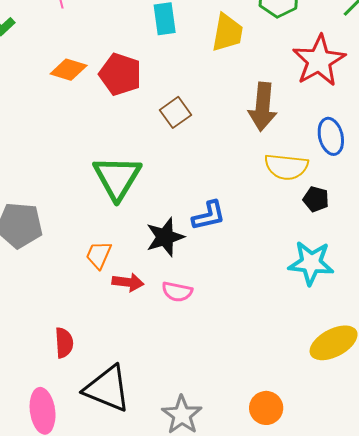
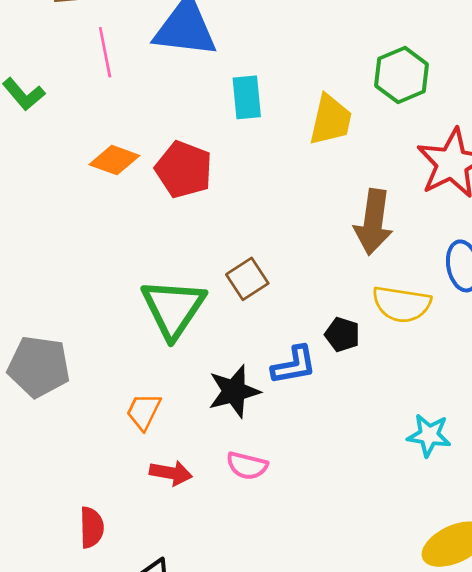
brown square: (176, 112) -> (247, 279), moved
black pentagon: (316, 199) -> (342, 334), moved
cyan star: (311, 263) -> (429, 435), size x0.7
red arrow: (128, 282) -> (171, 473), moved

